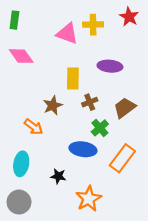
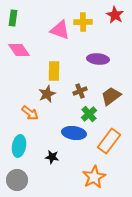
yellow rectangle: (73, 78) -> (54, 71), moved
orange star: (89, 199) -> (94, 177), moved

